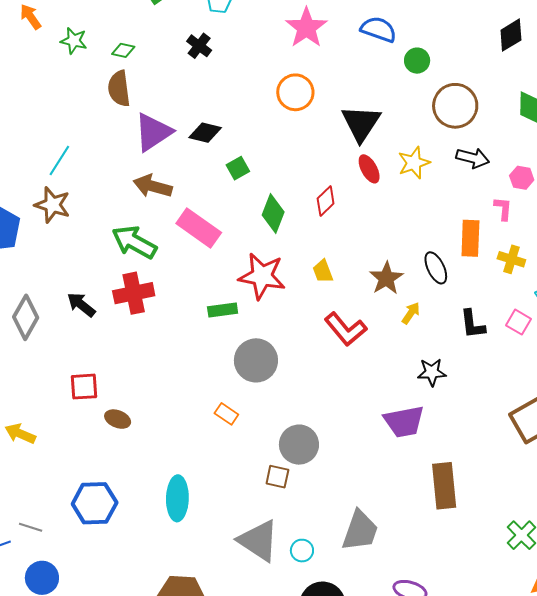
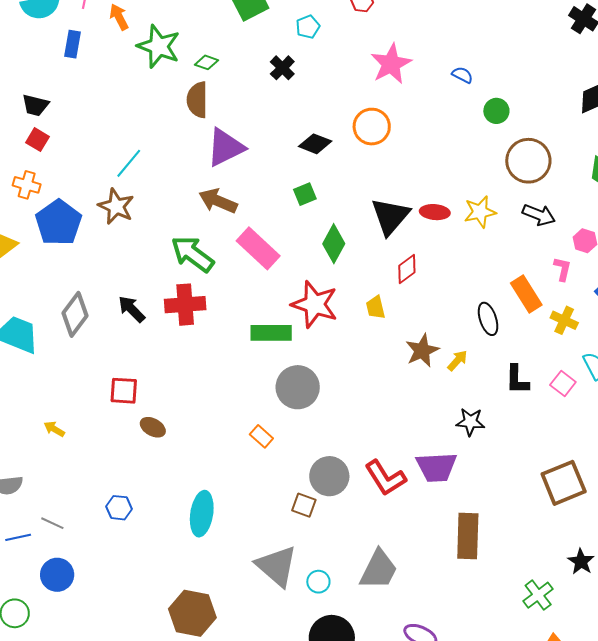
blue semicircle: (379, 29) -> (462, 75), size x0.6
green star: (74, 41) -> (159, 46), size x1.6
black triangle: (361, 123) -> (390, 216), moved
black diamond: (205, 133) -> (315, 144), moved
red ellipse: (369, 169) -> (435, 212), turned -64
red diamond: (326, 201) -> (407, 269), moved
orange rectangle: (470, 238) -> (526, 294), turned -42
brown star: (386, 278) -> (422, 351), moved
green rectangle: (223, 310) -> (271, 333), size x1.4
red L-shape: (346, 329) -> (385, 478), moved
yellow arrow: (20, 434) -> (54, 429), size x0.7
blue hexagon: (95, 503) -> (119, 508), size x0.6

